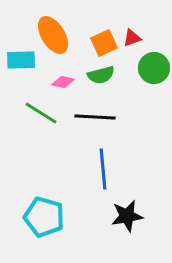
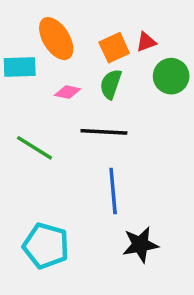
green semicircle: (101, 75) -> (111, 84), turned 124
green line: (41, 113) -> (35, 148), moved

